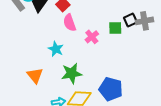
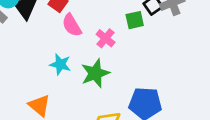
green star: (72, 73) -> (95, 73), moved

